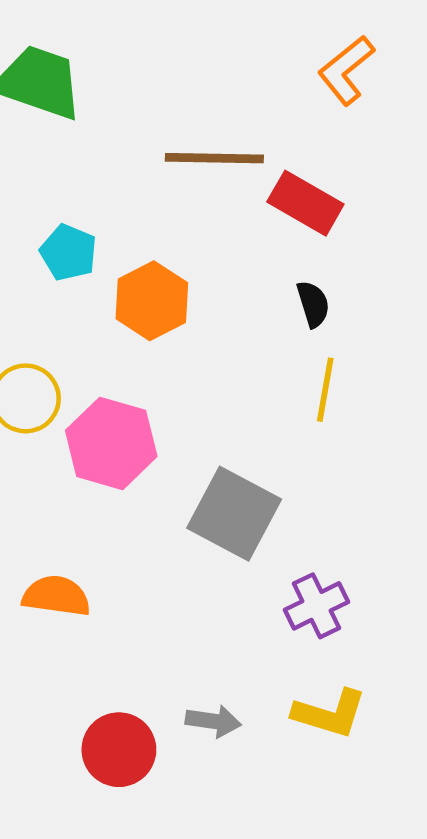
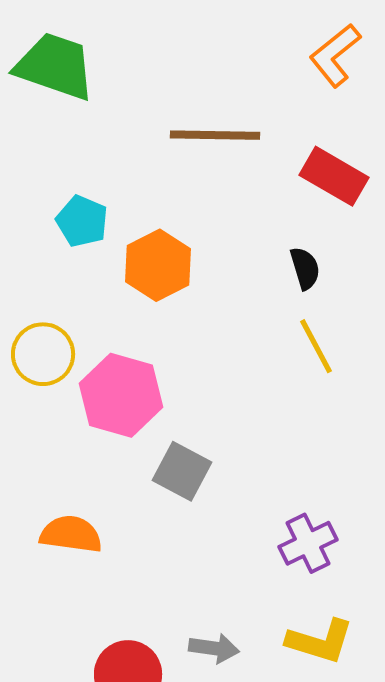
red rectangle: (305, 203) -> (334, 176), moved
yellow line: (325, 390) -> (316, 346), turned -38
gray square: (234, 514) -> (182, 471), moved, size x0.7

